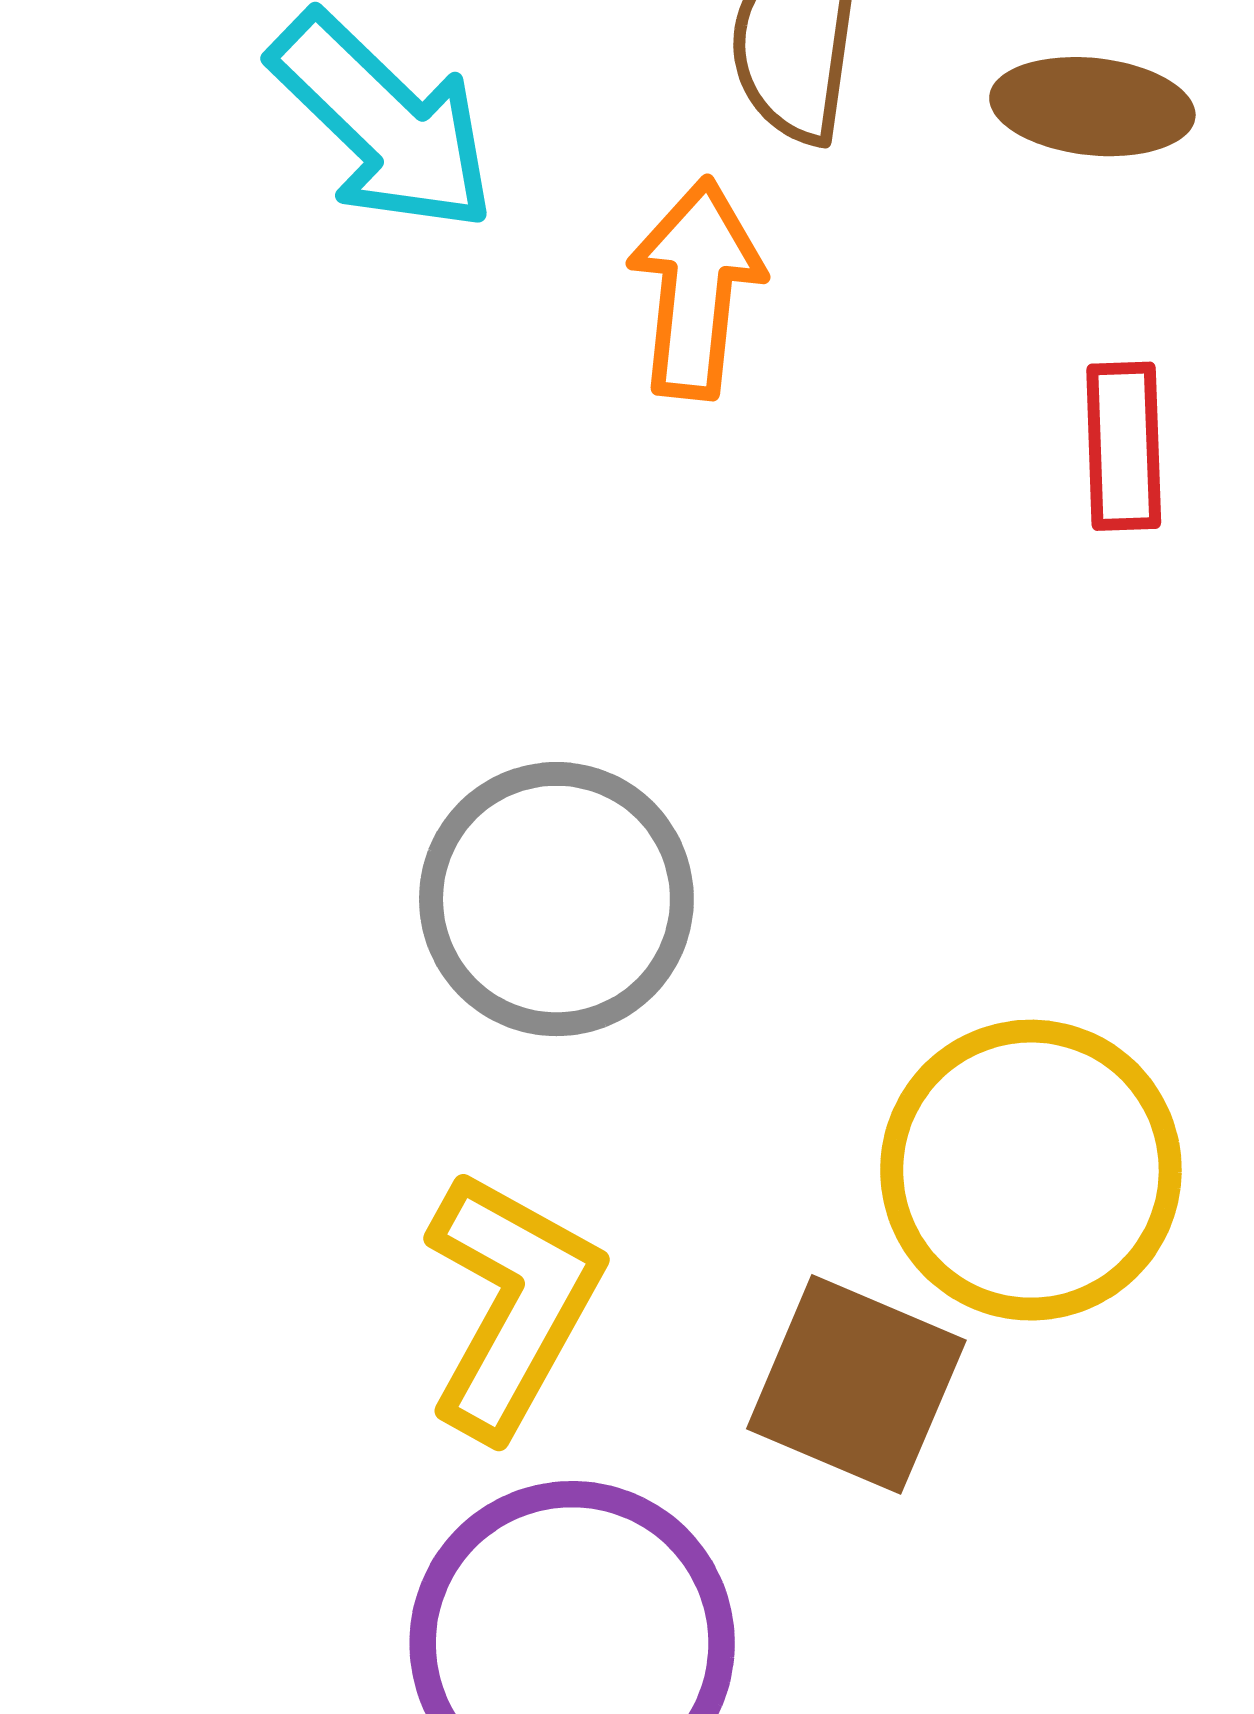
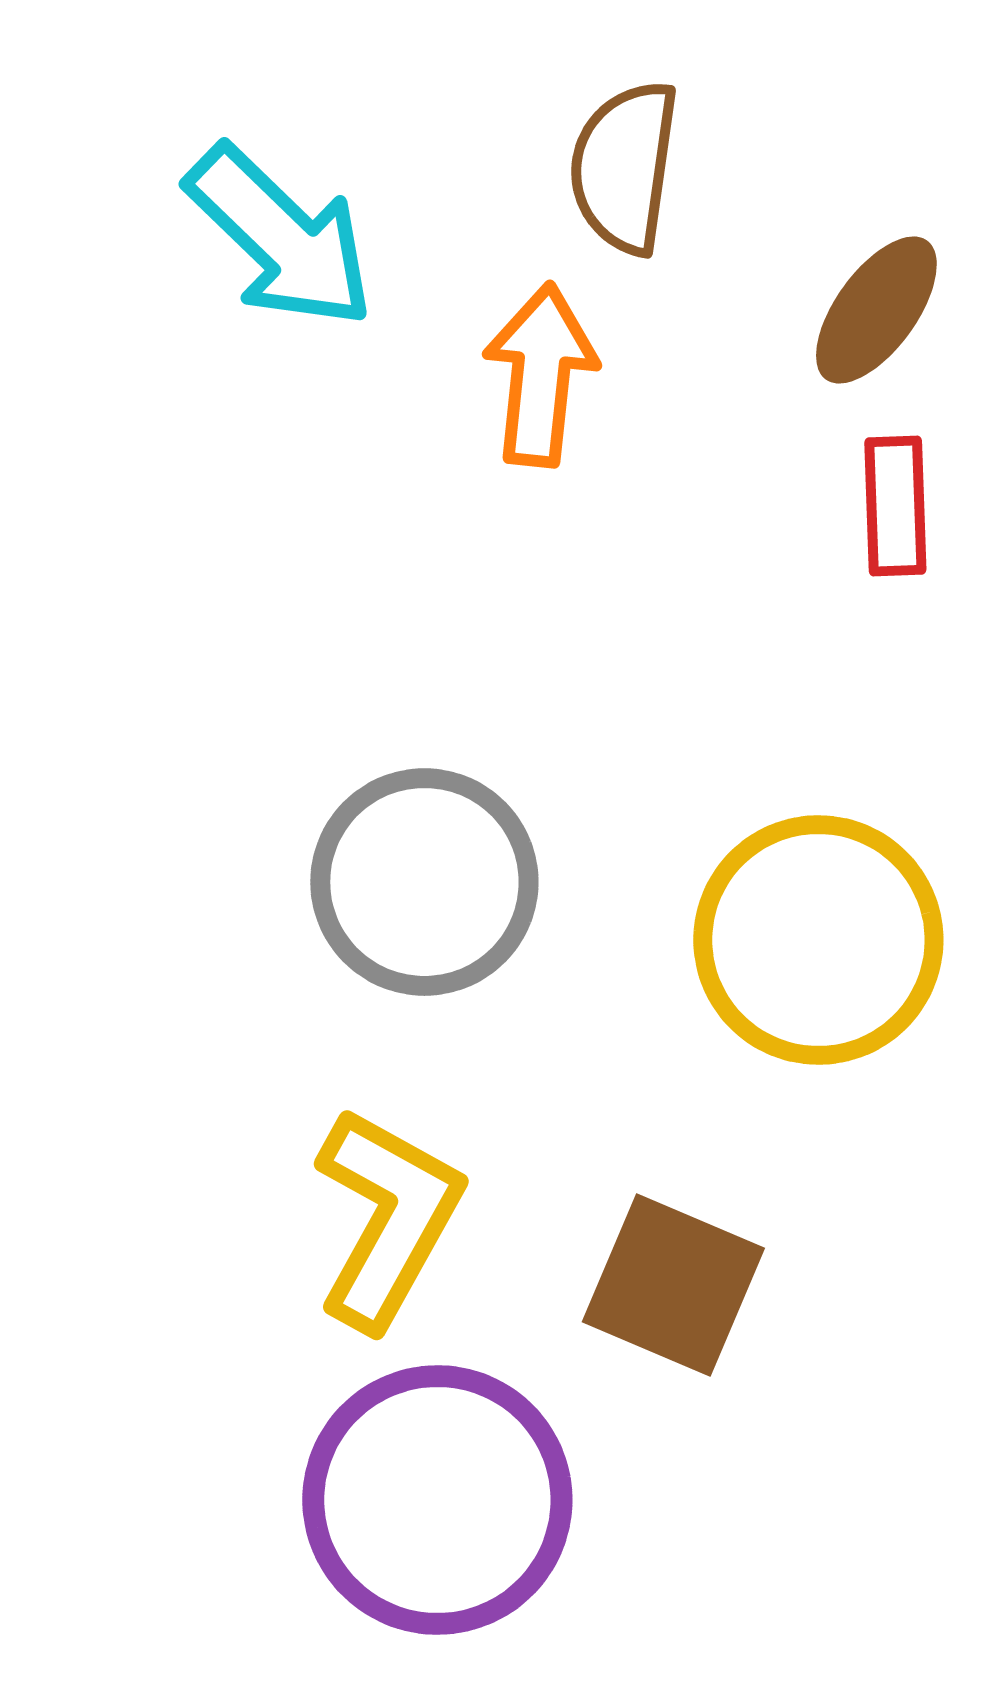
brown ellipse: (1092, 107) -> (876, 310), moved, turned -60
yellow circle: (1031, 1170) -> (818, 940), moved

